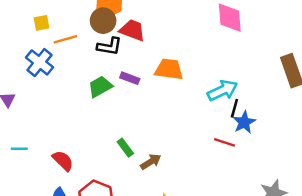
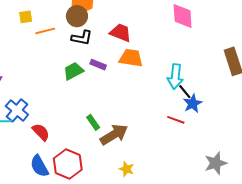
red trapezoid: (132, 30) -> (120, 33), moved
blue cross: (40, 62) -> (17, 110), moved
cyan arrow: (223, 90) -> (175, 77), turned 120
black line: (234, 108) -> (185, 92), turned -56
brown arrow: (151, 162) -> (114, 135), size x1.6

